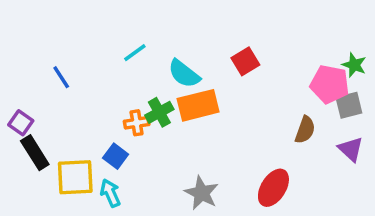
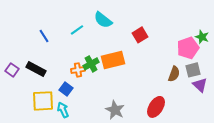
cyan semicircle: (184, 74) -> (103, 20), moved
blue line: (61, 77) -> (44, 36), moved
pink pentagon: (330, 84) -> (188, 48), turned -30
gray square: (349, 105) -> (193, 70), moved
black rectangle: (35, 153) -> (36, 69), moved, turned -30

